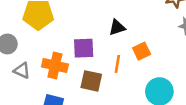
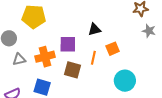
orange cross: (55, 65) -> (45, 57), turned -30
gray triangle: (22, 71) -> (19, 59), turned -40

